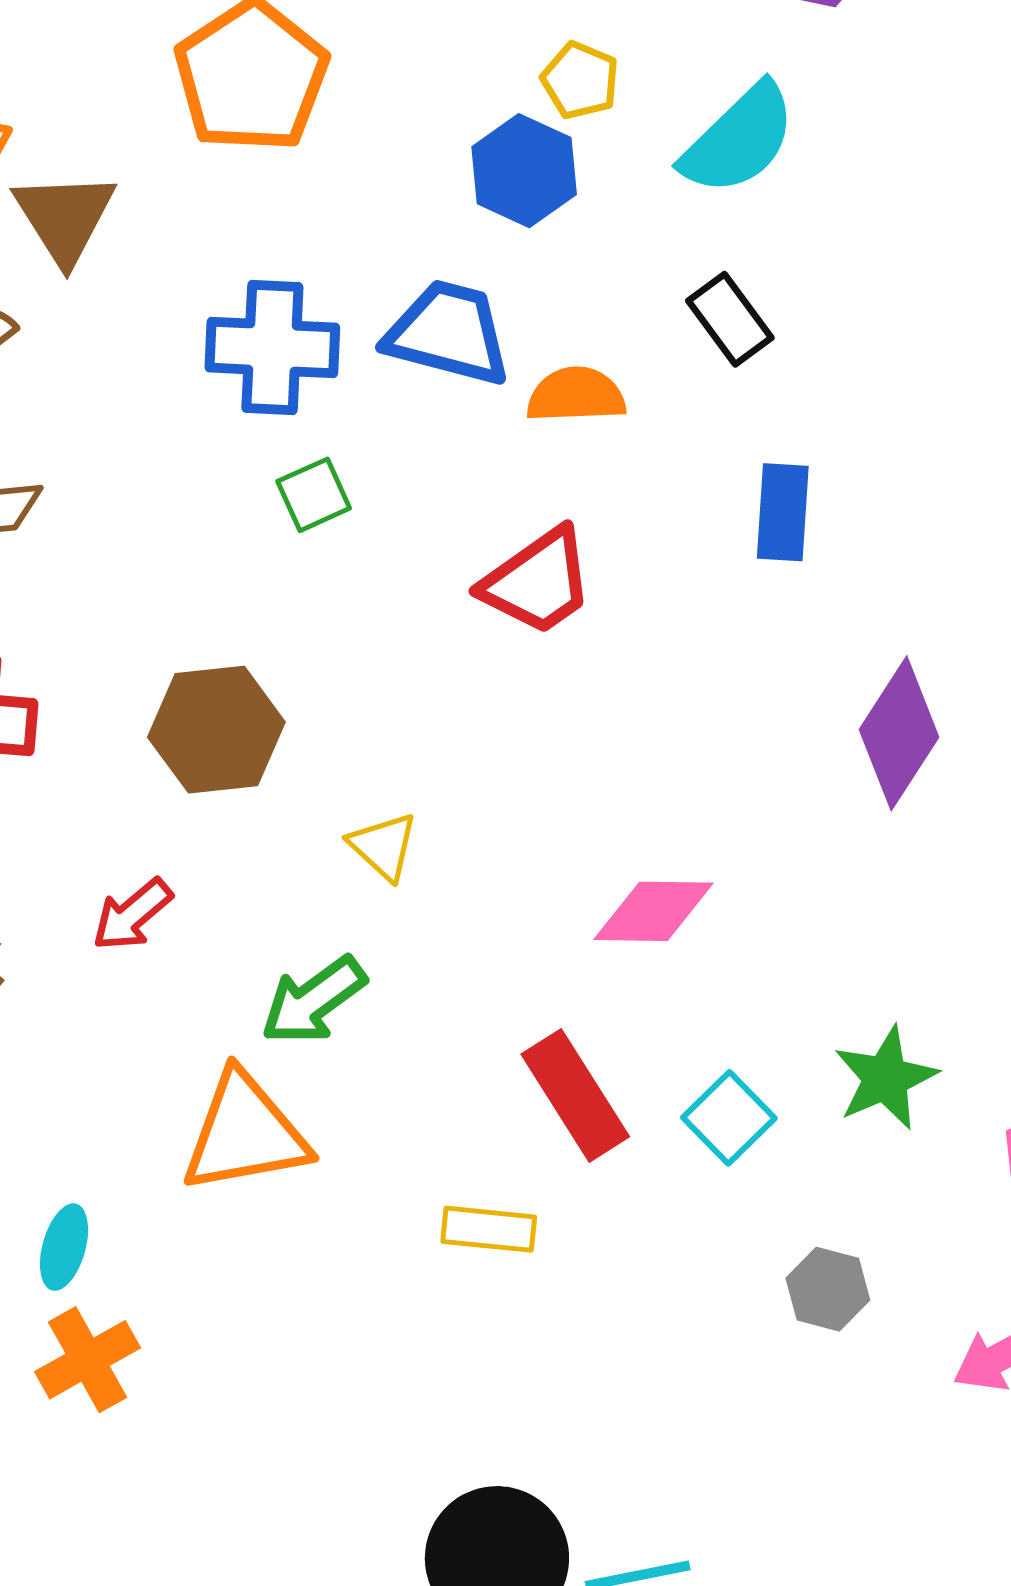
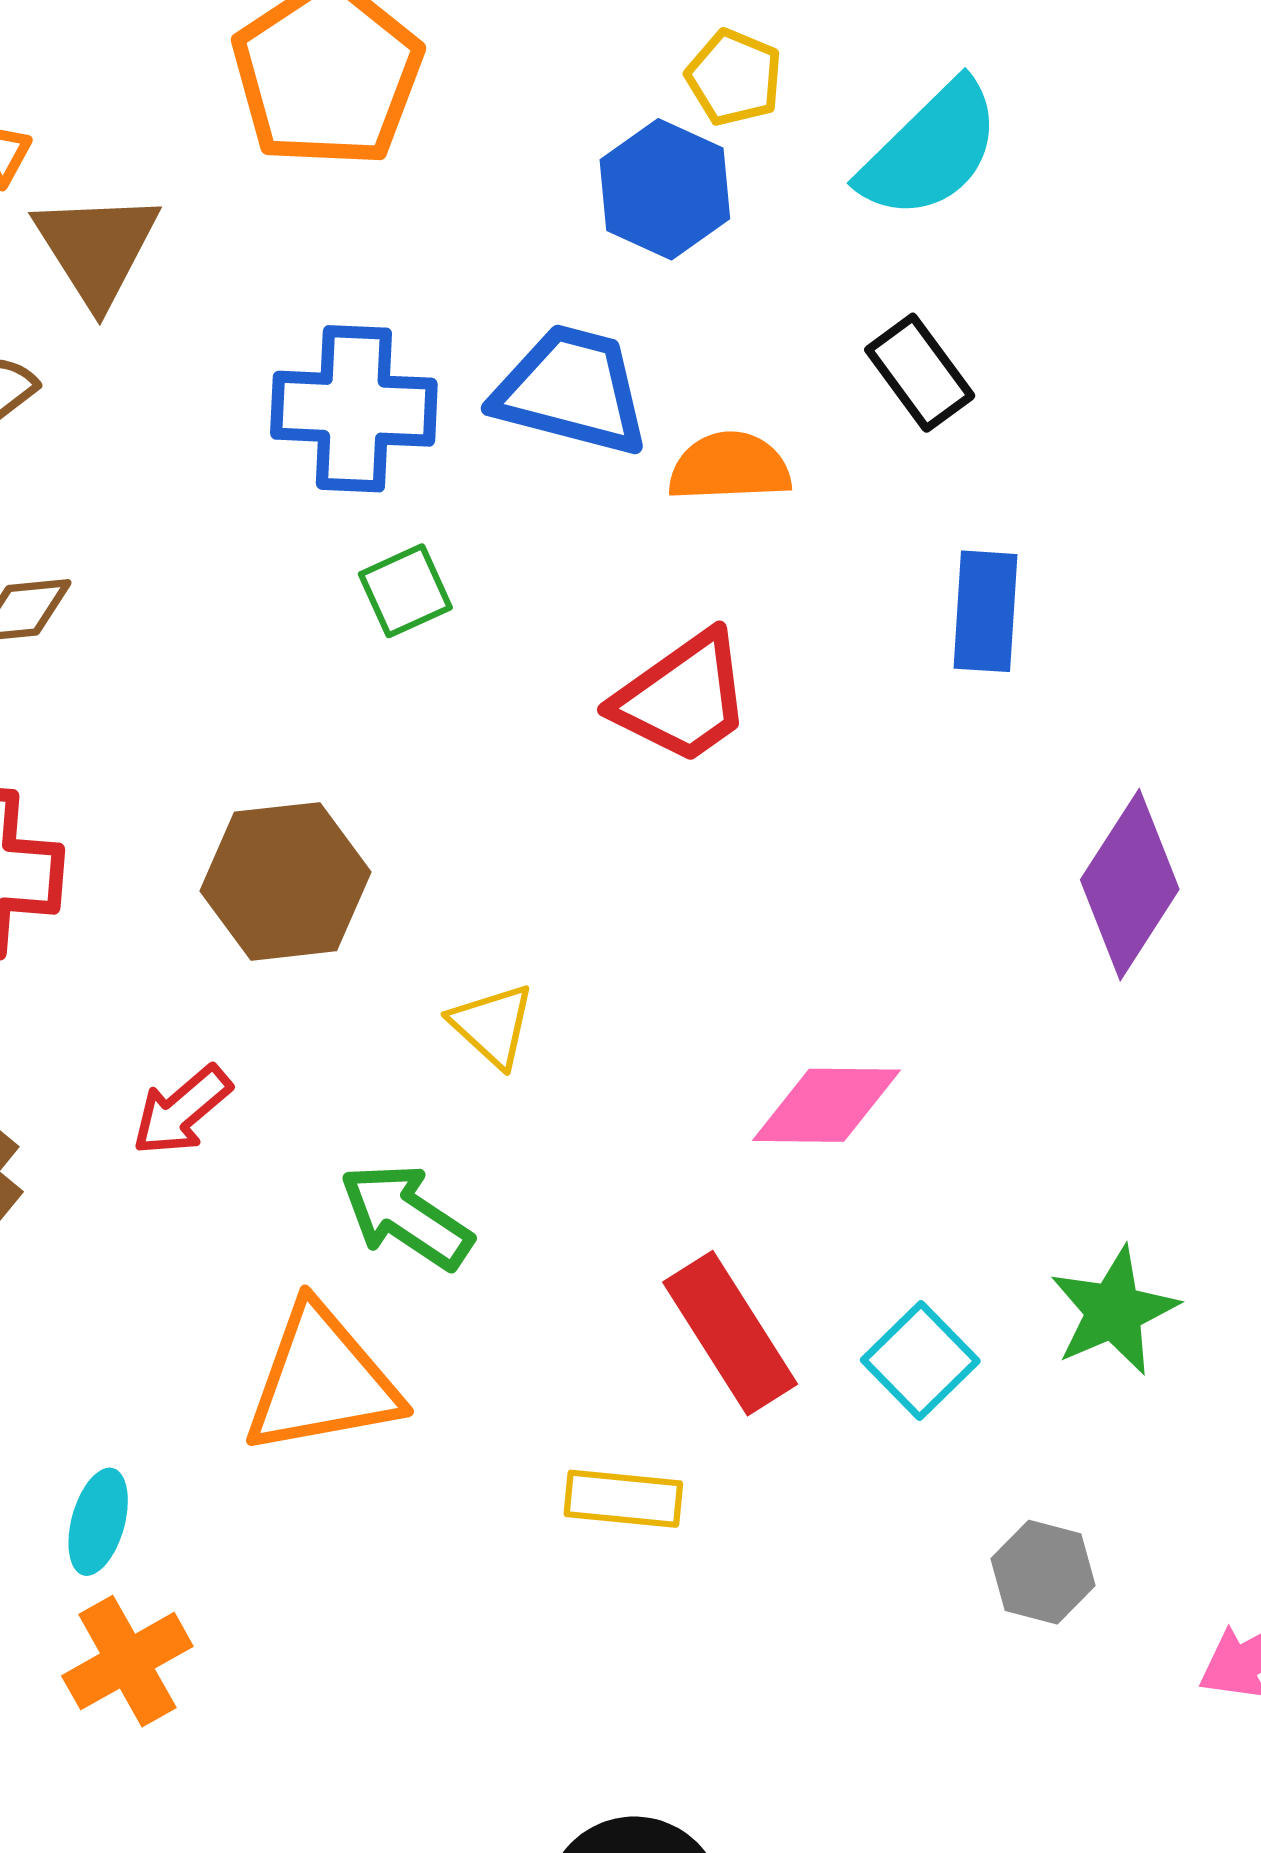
green arrow: (313, 1000) -> (406, 1216), turned 70

